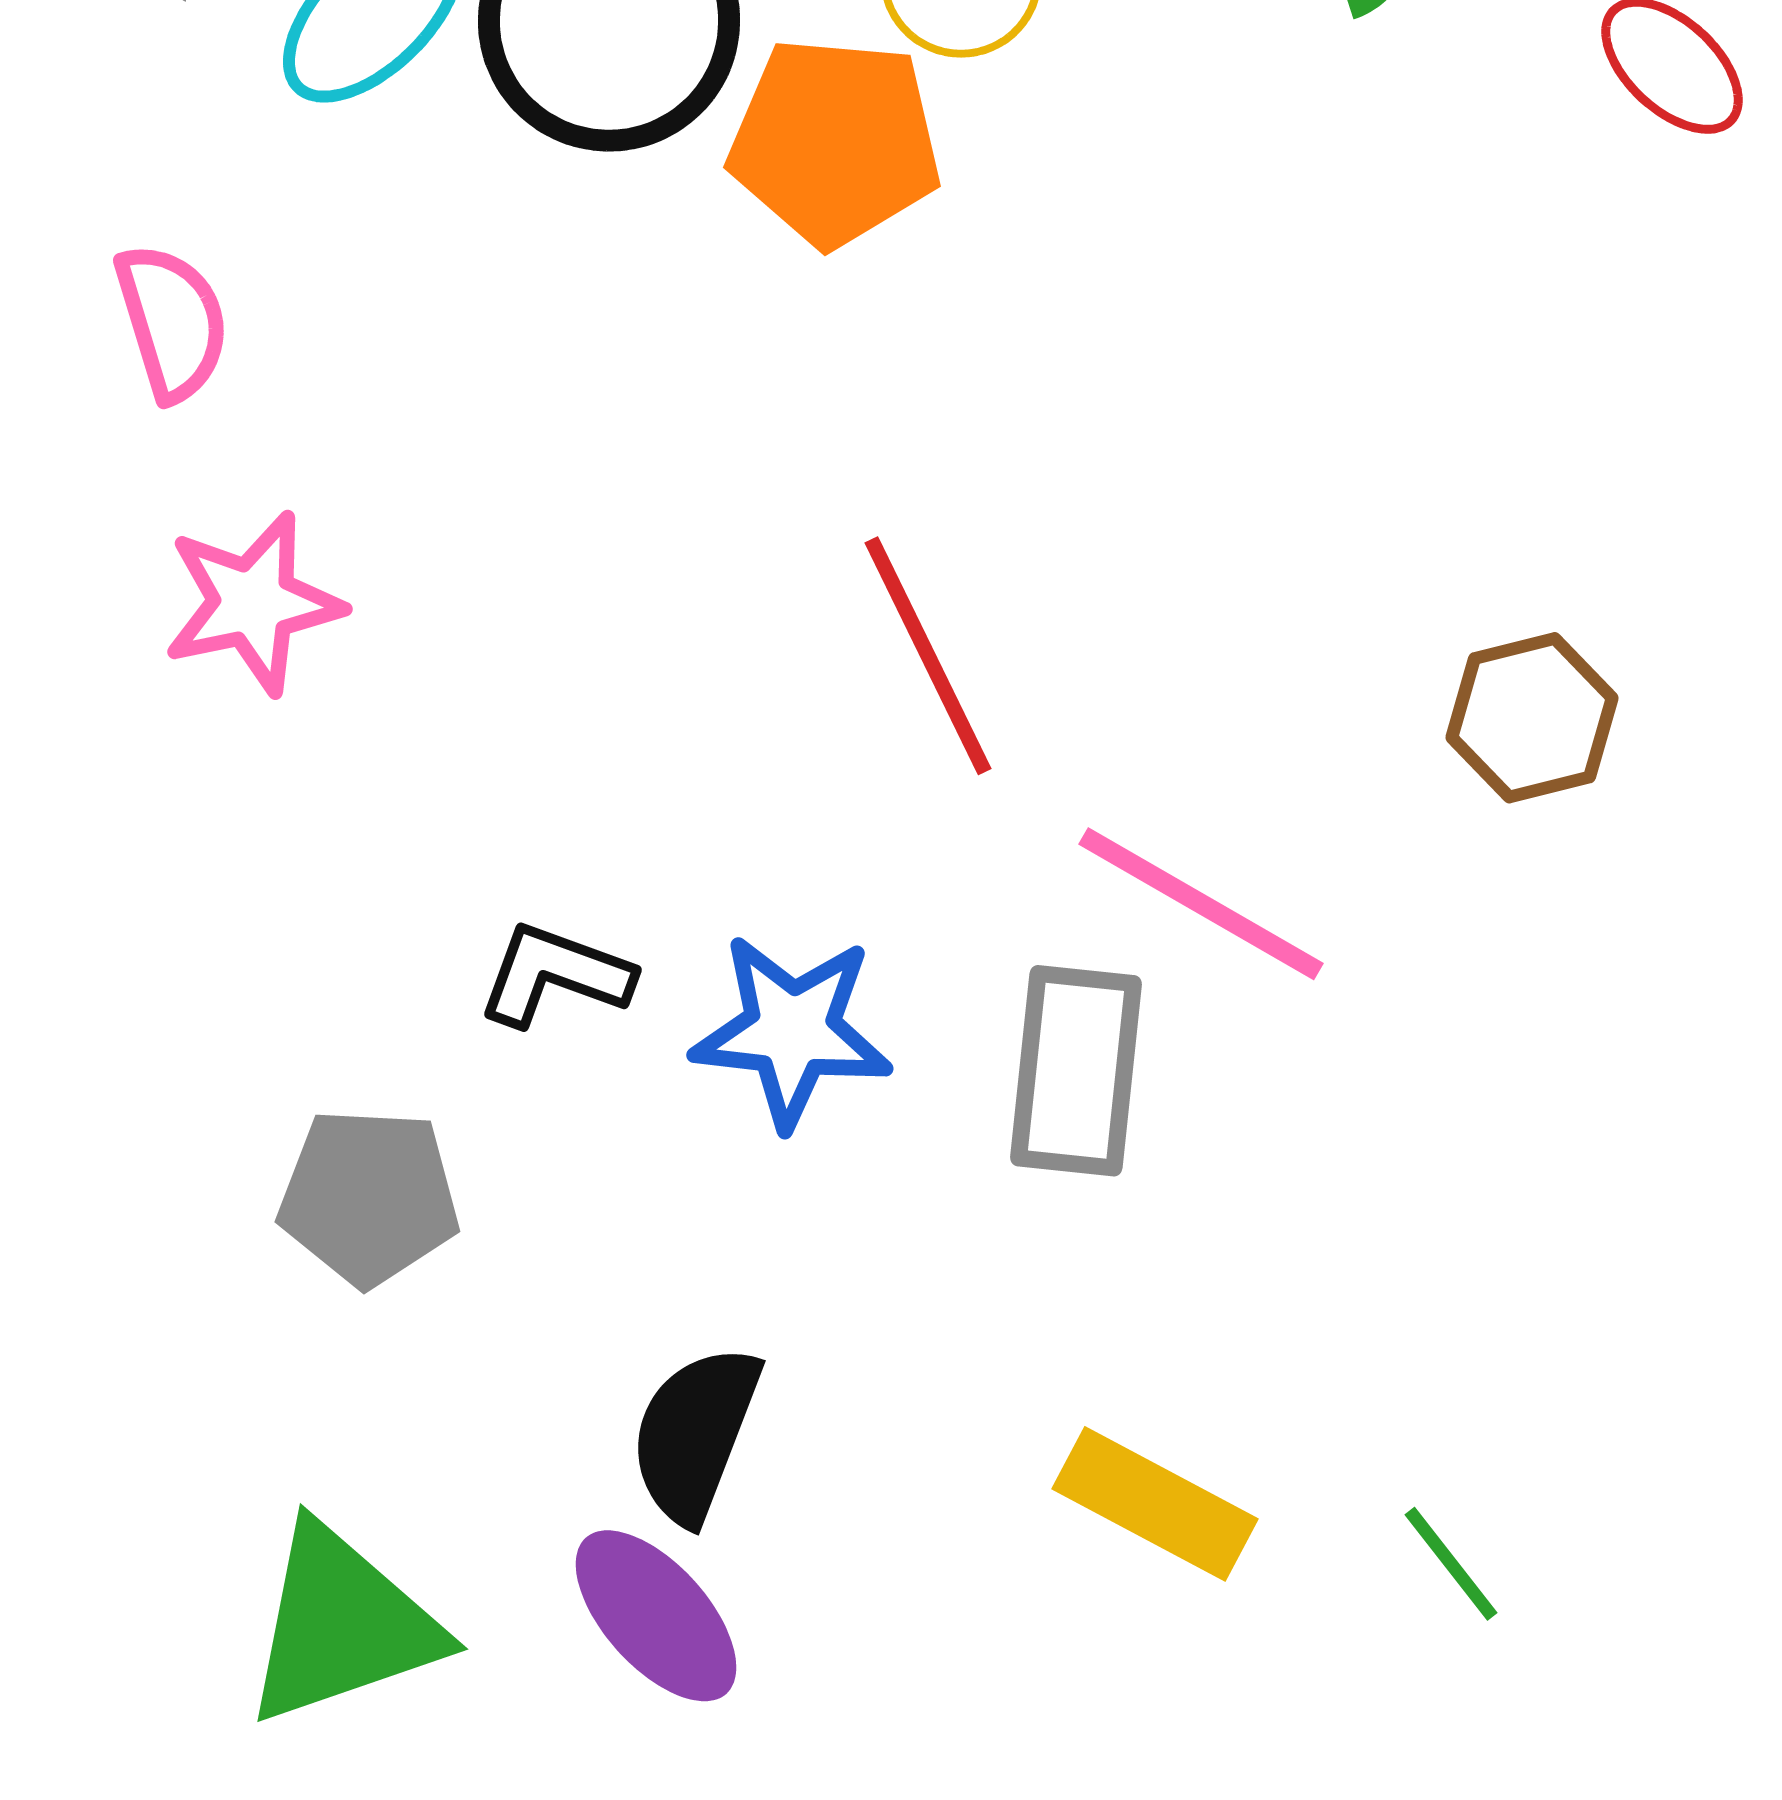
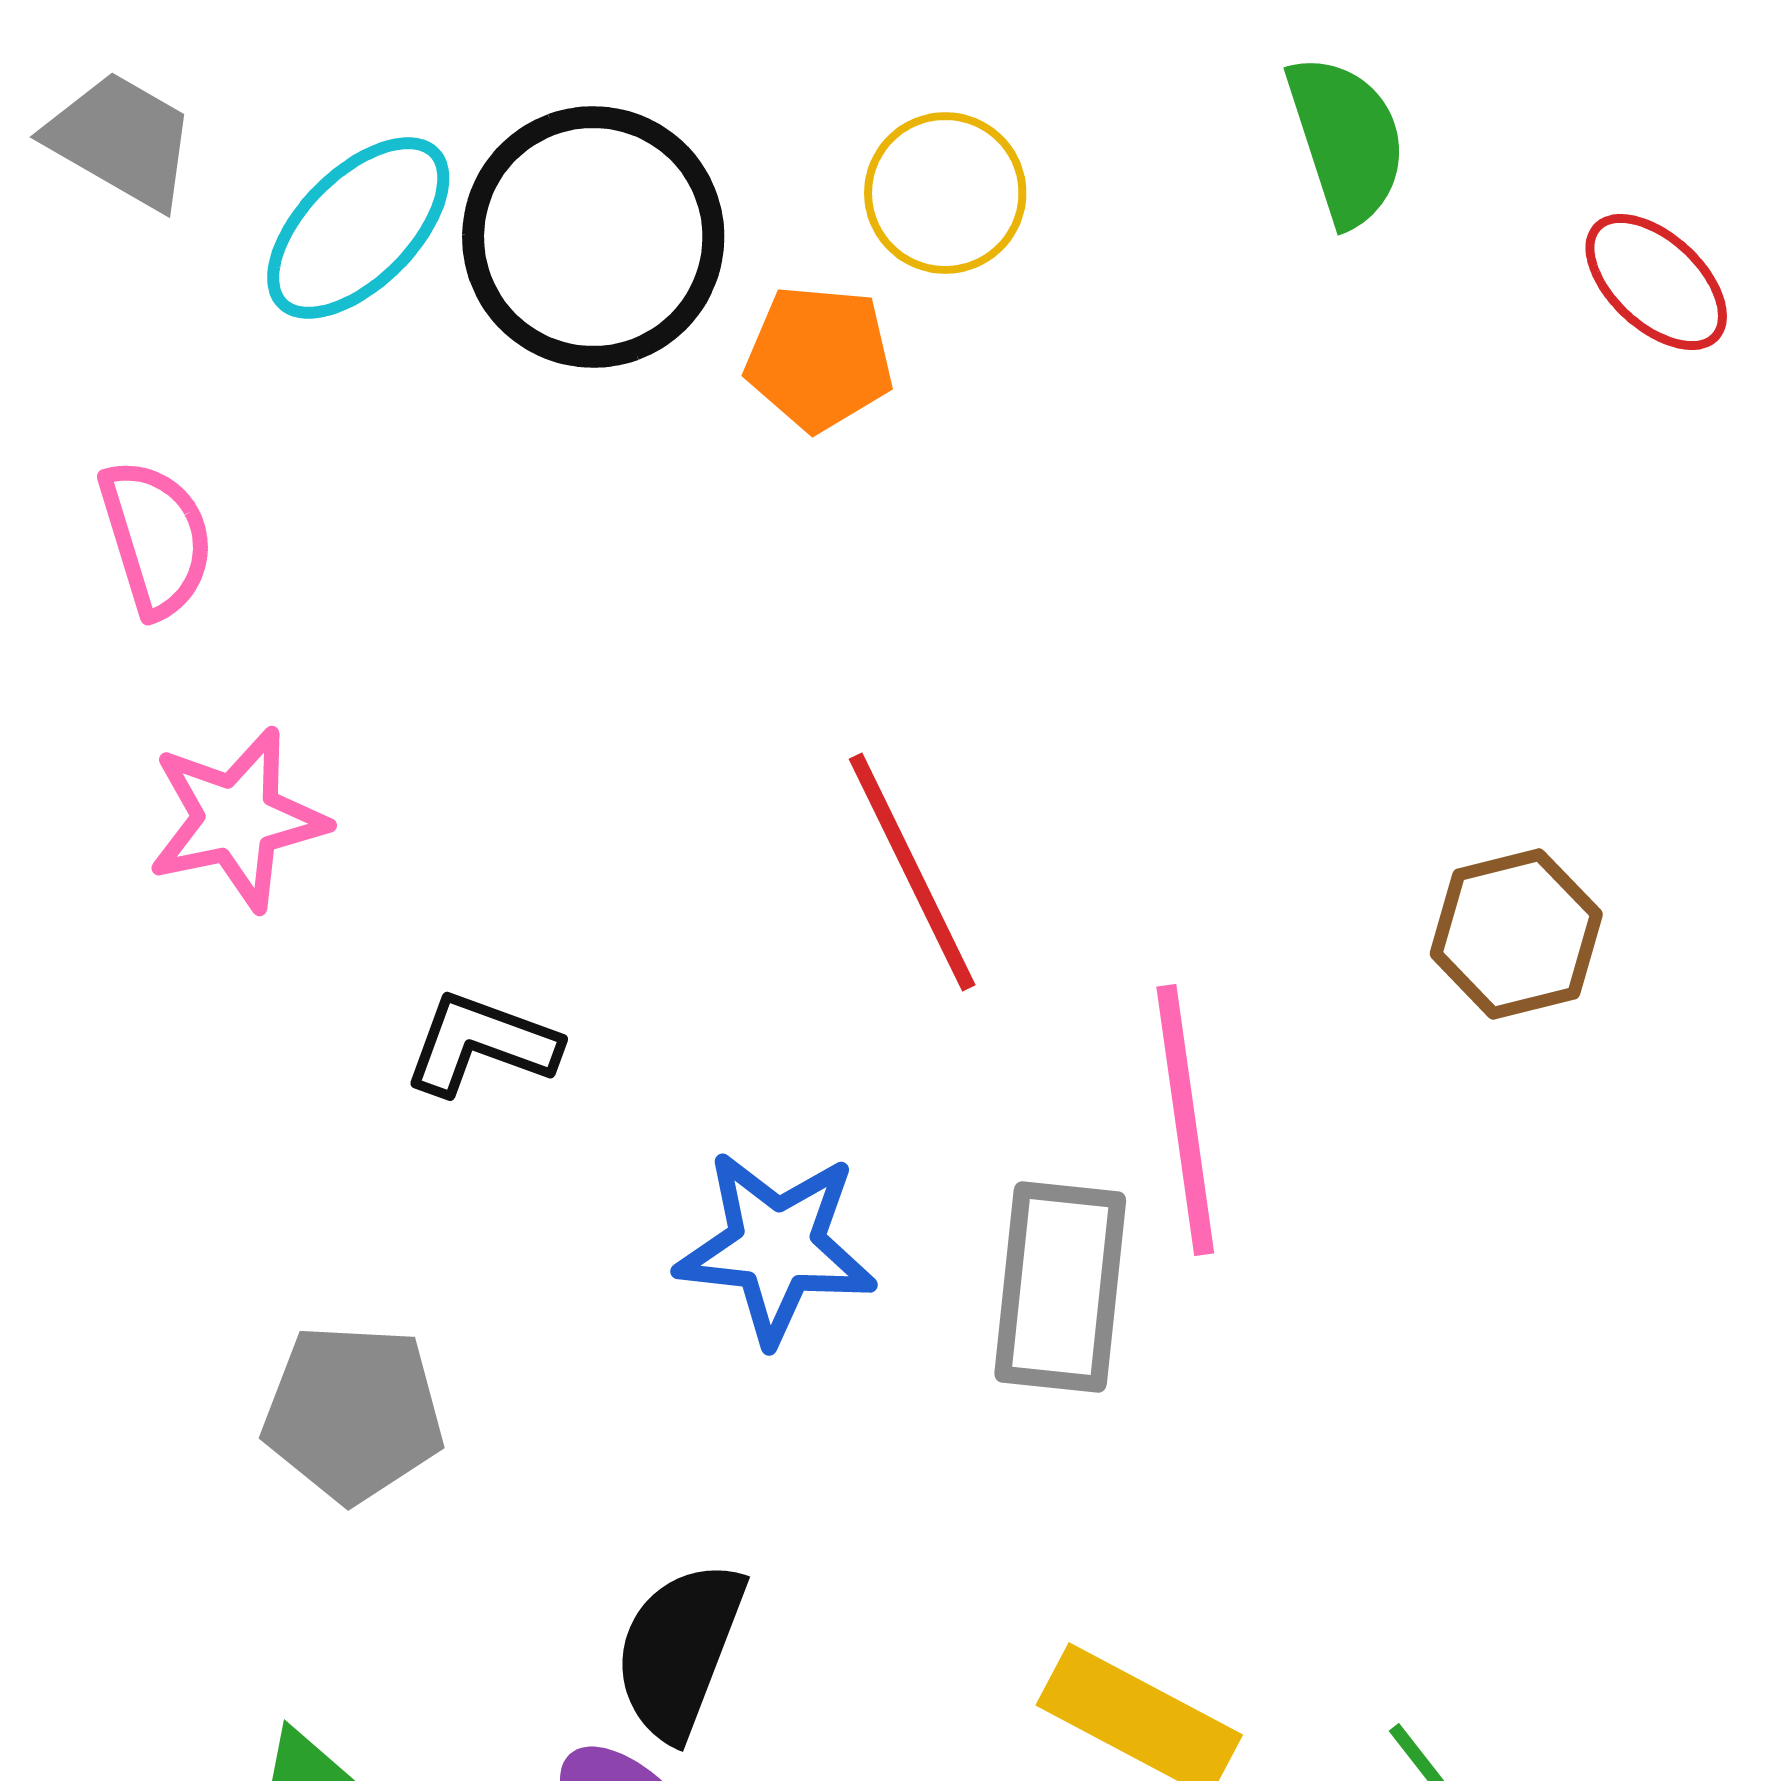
orange pentagon: (835, 142) -> (819, 358), size x0.7
pink line: (1201, 904) -> (1185, 1120), turned 52
black L-shape: (555, 975) -> (481, 1044), moved

